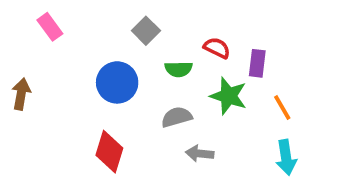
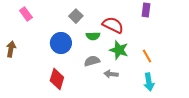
red semicircle: (217, 48) -> (113, 25), size x1.5
purple rectangle: (257, 63) -> (146, 10), moved
gray arrow: (200, 154) -> (111, 74), moved

